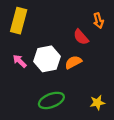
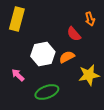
pink arrow: (20, 61) -> (18, 75), moved
yellow star: (97, 103) -> (89, 75), moved, size x1.5

